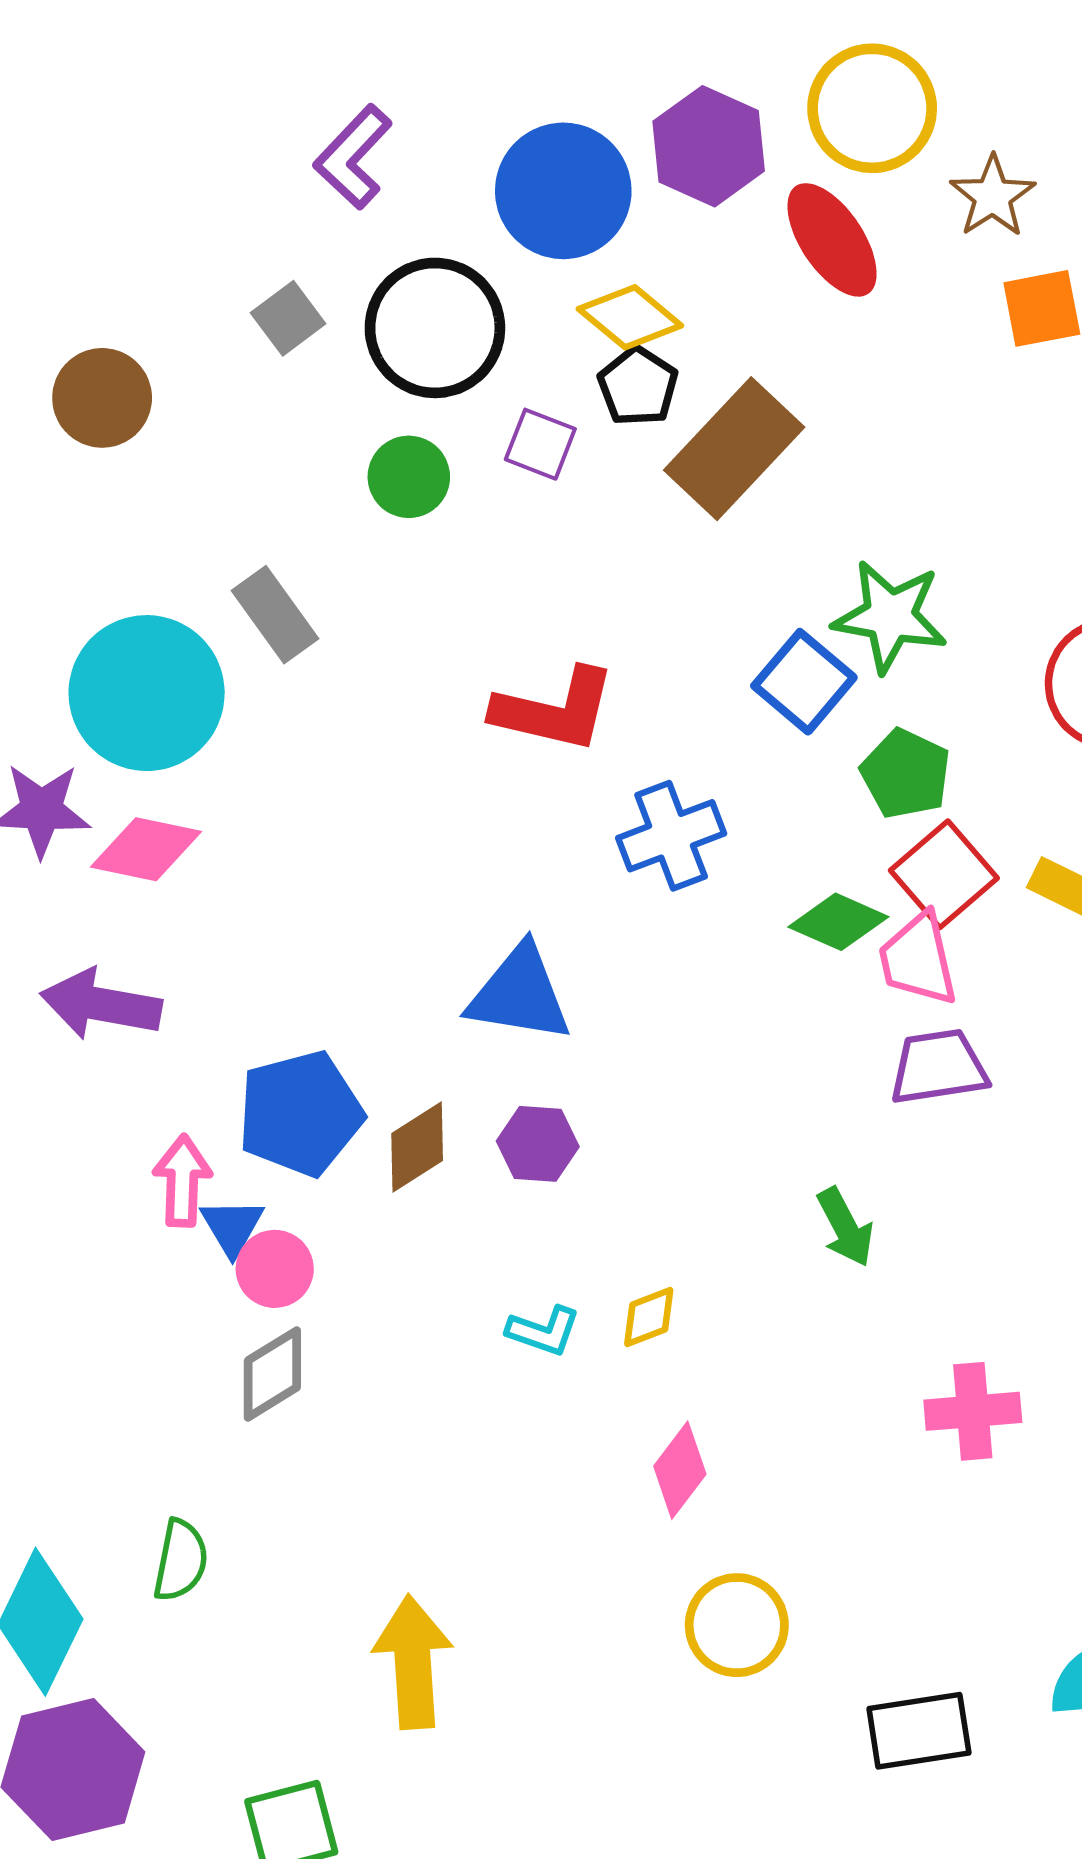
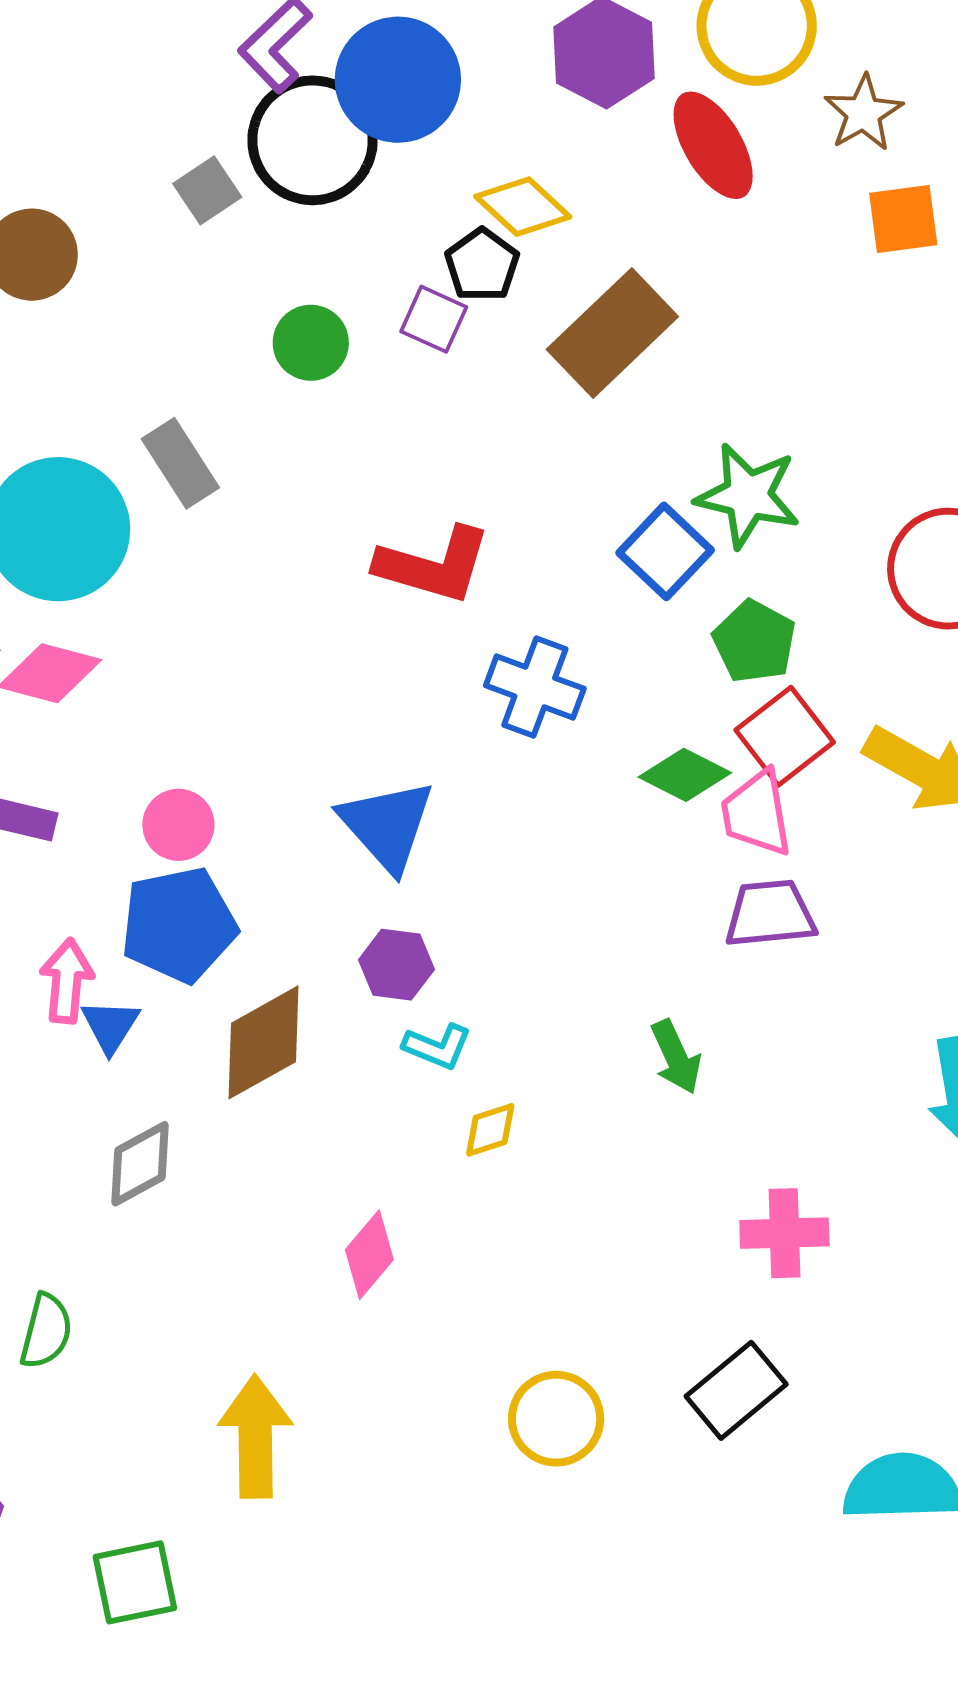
blue circle: (563, 191) -> (398, 80), moved
black circle: (435, 328) -> (313, 140), moved
black pentagon: (638, 386) -> (482, 265), moved
blue cross: (671, 836) -> (535, 687), turned 38
blue triangle: (519, 994) -> (387, 825), turned 36
brown diamond: (417, 1147) -> (263, 1042), moved, size x1.4
pink circle: (275, 1269) -> (178, 825), moved
cyan L-shape: (544, 1331) -> (437, 1047), moved
pink diamond: (680, 1470) -> (369, 1255), moved
black rectangle: (919, 1731) -> (736, 1390), moved, turned -34

